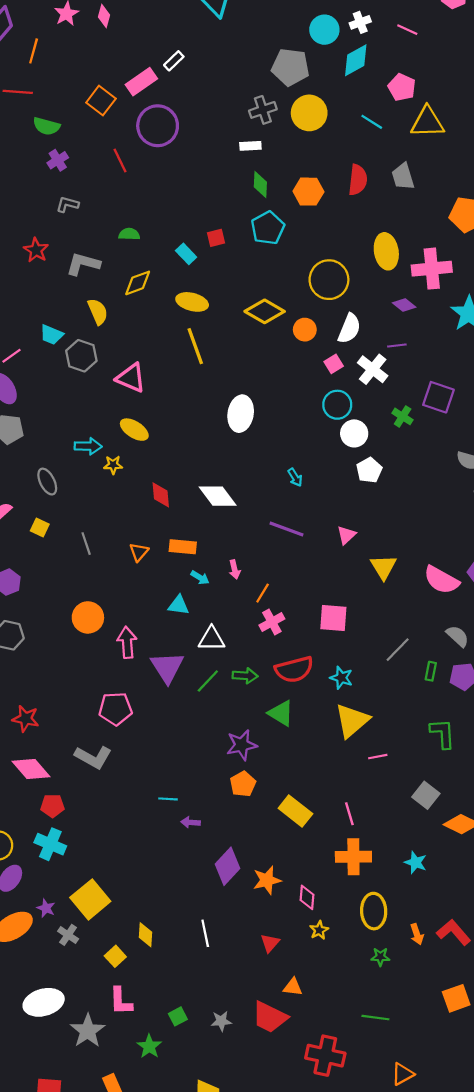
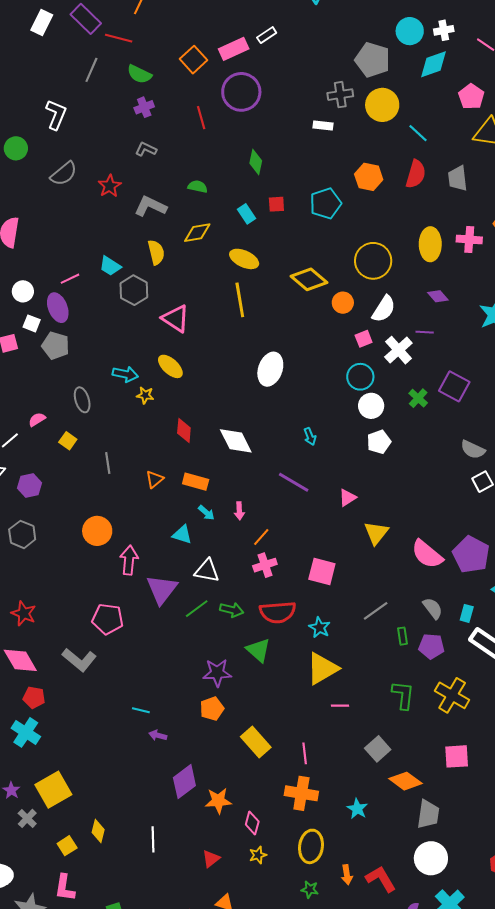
cyan line: (372, 122) -> (418, 133), moved
green diamond: (260, 185) -> (256, 162), moved
pink cross: (432, 269) -> (469, 240), moved, size x0.7
green rectangle: (431, 671) -> (402, 636), turned -30

